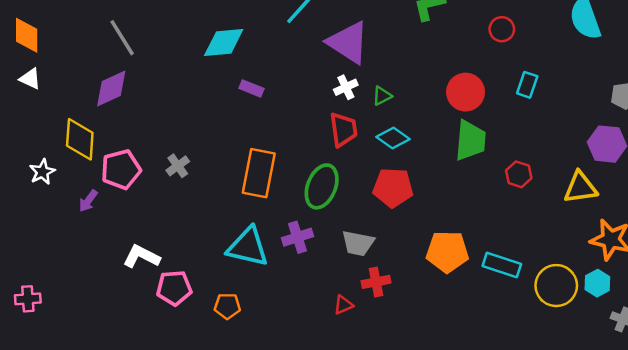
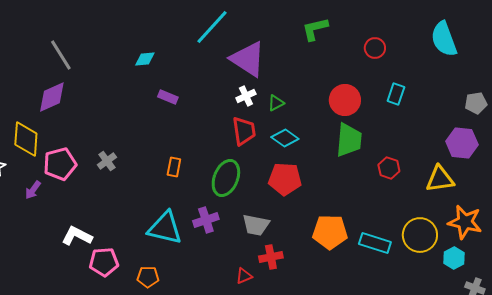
cyan diamond: (224, 42) -> (145, 59), size x0.6
orange rectangle: (259, 173) -> (174, 167), size x0.5
yellow circle: (556, 286) -> (420, 235), moved

